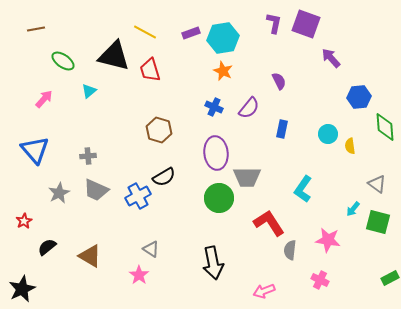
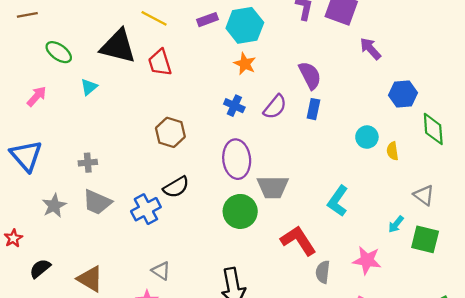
purple semicircle: (279, 81) -> (310, 75), size x1.4
blue rectangle: (282, 129) -> (313, 109), moved

